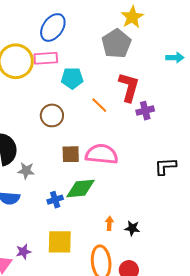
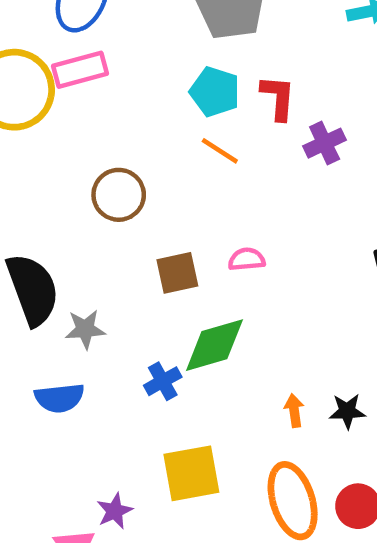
cyan pentagon: (72, 78) -> (215, 92), moved, turned 30
red L-shape: (129, 87) -> (278, 98), size x0.7
pink semicircle: (102, 154) -> (247, 259), size x0.5

